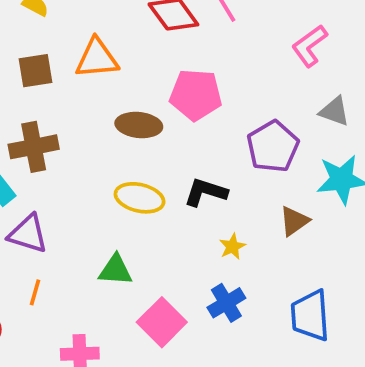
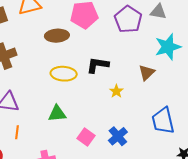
purple pentagon: (273, 146) -> (128, 19), moved
blue cross: (226, 303) -> (118, 136), moved
pink square: (162, 322) -> (86, 137), size x0.7

